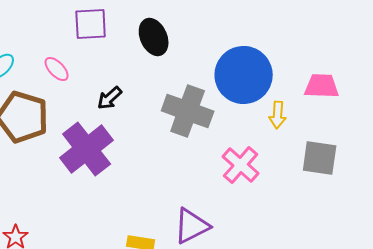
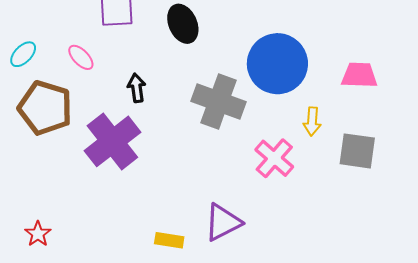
black arrow: (110, 98) -> (137, 88), turned 124
yellow arrow: (278, 115) -> (312, 121), moved

